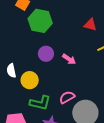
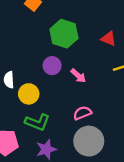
green hexagon: (40, 21) -> (64, 34), moved
pink semicircle: (67, 97) -> (82, 113), moved

